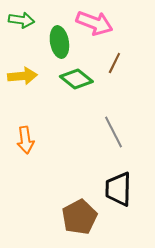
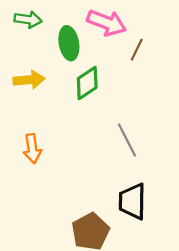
brown line: (114, 63) -> (137, 50), moved
green diamond: (76, 79) -> (87, 83), turned -72

